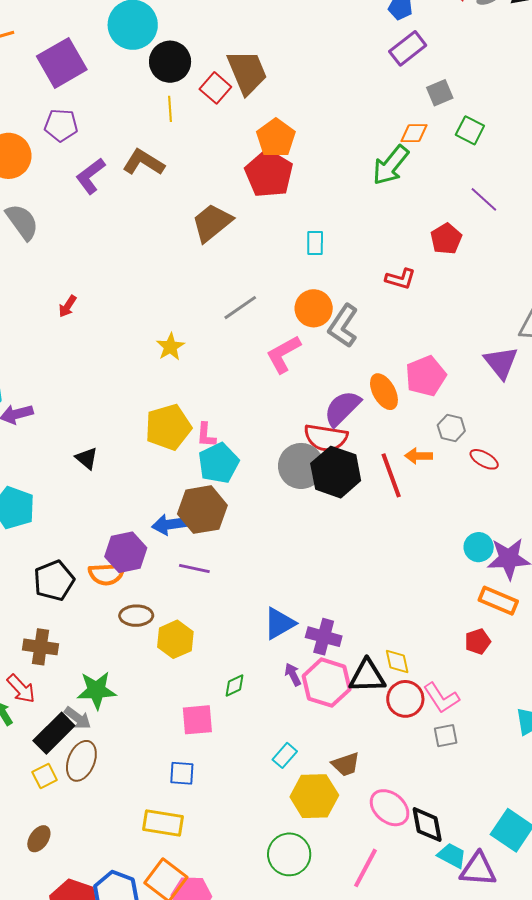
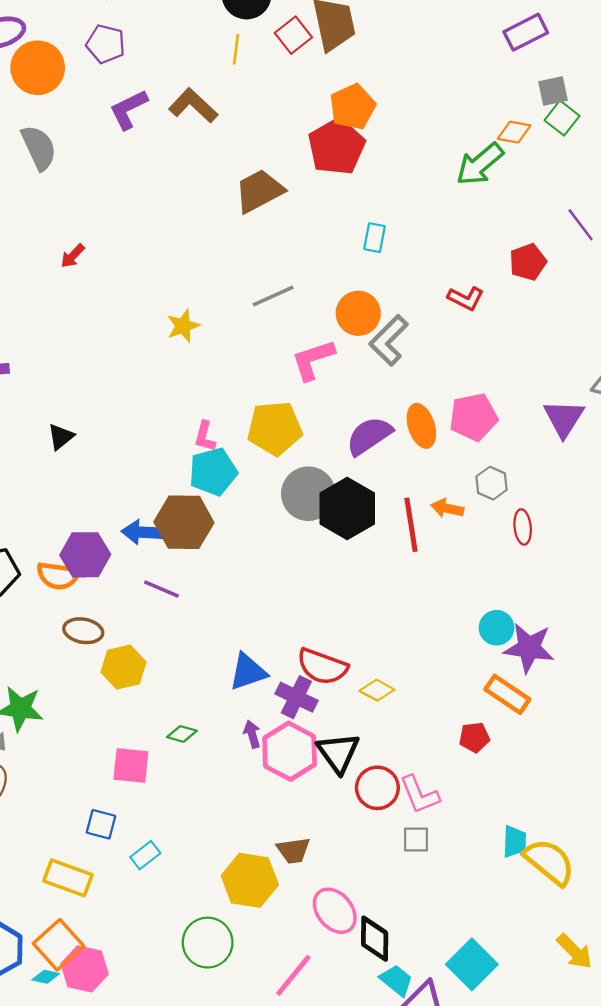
green square: (470, 130) -> (562, 118), moved
yellow pentagon: (168, 427) -> (275, 428), moved
red semicircle: (326, 438) -> (322, 667), moved
black triangle: (87, 458) -> (61, 437), turned 30
red ellipse: (484, 459) -> (523, 527), turned 44
yellow diamond: (397, 661) -> (377, 690), moved, turned -60
black triangle: (367, 676) -> (338, 753), turned 45
green diamond: (235, 685) -> (182, 734), turned 30
cyan rectangle: (285, 755) -> (145, 855), moved

